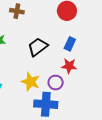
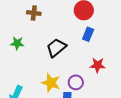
blue rectangle: (70, 44) -> (88, 34), moved
red star: (69, 66) -> (98, 65), moved

